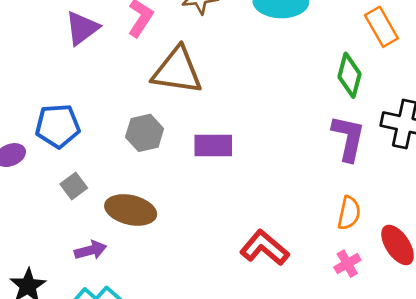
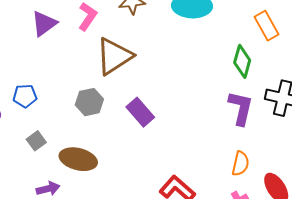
brown triangle: (177, 71) -> (114, 56), turned -42
blue pentagon: (58, 126) -> (25, 96), size x0.7
purple rectangle: (213, 145) -> (140, 112), turned 48

